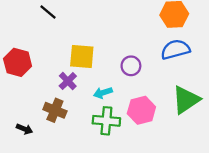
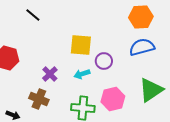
yellow square: (82, 56) -> (81, 45), moved
cyan arrow: (103, 93) -> (82, 74), moved

